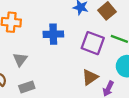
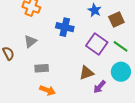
gray rectangle: (27, 87) -> (42, 68), moved

